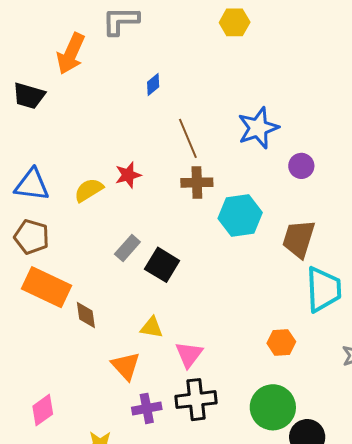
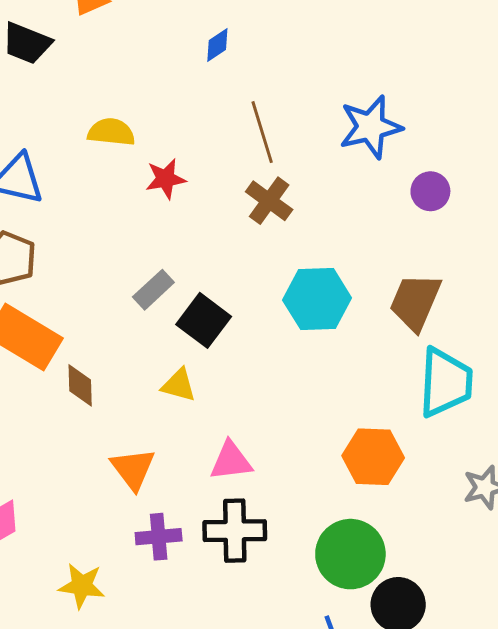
brown cross: (197, 183) -> (269, 201), turned 32
yellow semicircle: (89, 190) -> (111, 132), moved, turned 32
cyan hexagon: (240, 216) -> (317, 299), moved
yellow triangle: (152, 328) -> (179, 385), moved
orange hexagon: (281, 342) -> (373, 457), size x1.4
pink triangle: (189, 354) -> (231, 461), turned 40

